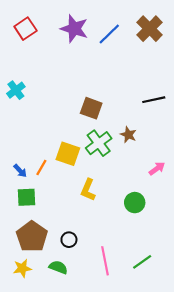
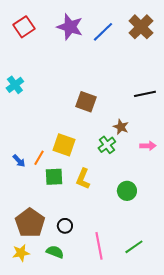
green cross: (99, 143) -> (107, 145), moved, size x0.7
pink arrow: (157, 169) -> (148, 146), moved, turned 35
green square: (27, 197) -> (54, 177), moved

